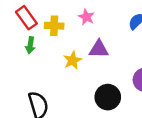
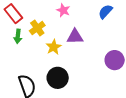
yellow cross: (54, 26) -> (37, 28), moved, turned -35
black circle: (108, 97) -> (58, 78), moved

